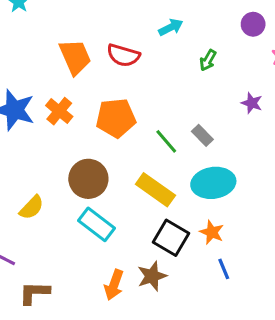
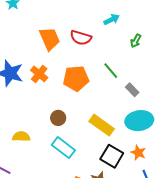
green line: (166, 141) -> (111, 71), moved
brown circle: (88, 179) -> (58, 118), size x0.6
yellow semicircle: (32, 207) -> (21, 137), turned -132

